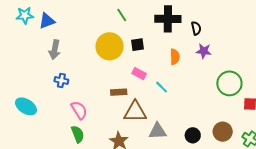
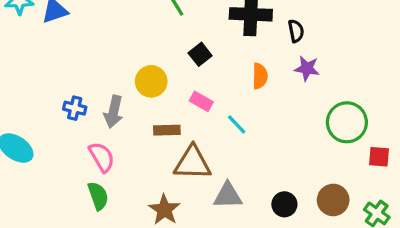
black square: (137, 45) -> (200, 54), turned -32
yellow circle: (110, 46) -> (151, 81), moved, size x0.7
gray arrow: (55, 50) -> (114, 112), moved

